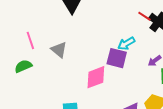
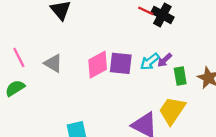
cyan arrow: (126, 43) -> (150, 62), moved
pink diamond: (96, 77) -> (98, 65), moved

